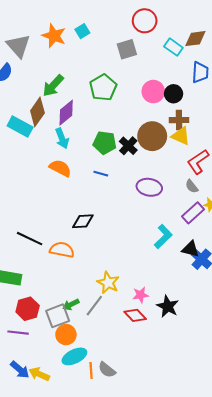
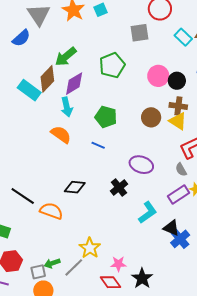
brown circle: (152, 136) -> (151, 117), size x0.7
black cross: (128, 146) -> (119, 188), moved
gray square: (58, 316) -> (38, 272), size x0.7

